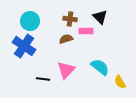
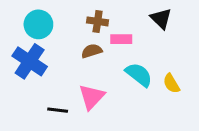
black triangle: (100, 17) -> (161, 18), moved
cyan semicircle: (100, 67) -> (139, 75), moved
yellow semicircle: (120, 82) -> (171, 83), moved

